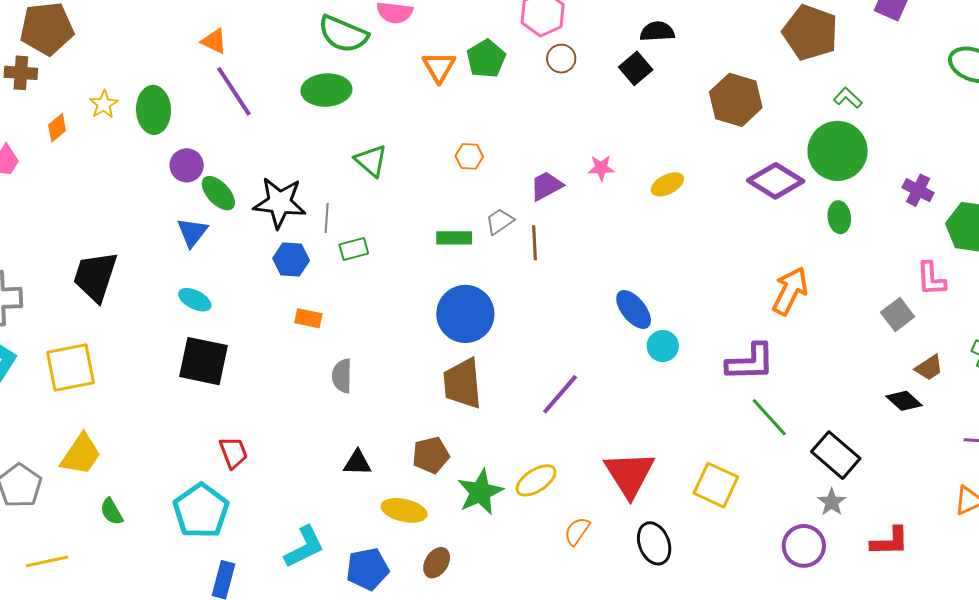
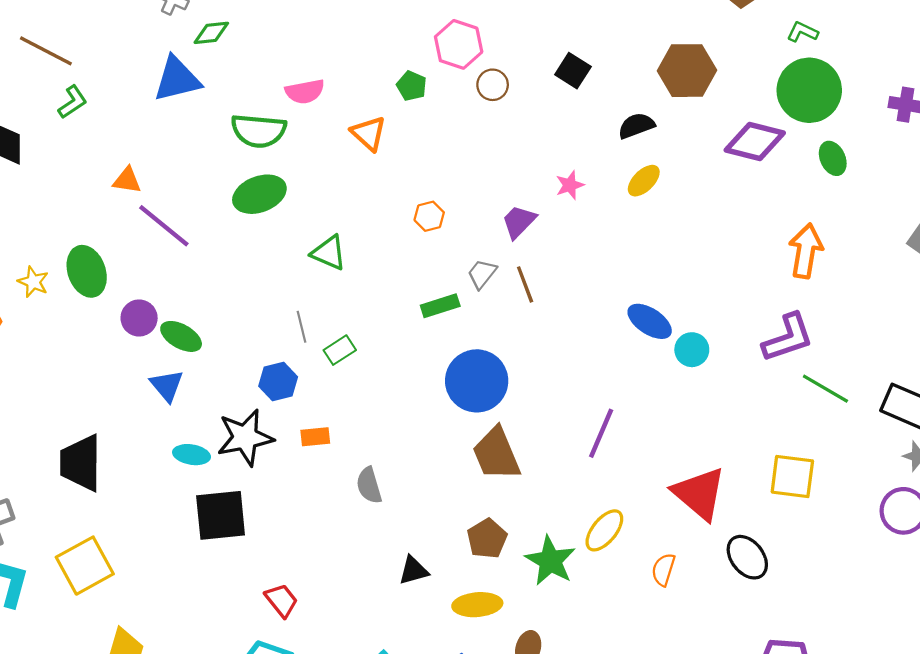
black semicircle: (657, 31) -> (636, 126), moved
green pentagon: (486, 59) -> (412, 86), moved, size x0.7
black star: (280, 203) -> (245, 437), moved

